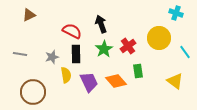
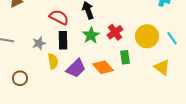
yellow circle: (159, 38) -> (147, 36), moved
purple trapezoid: (89, 82) -> (76, 68), turned 70
brown circle: (33, 92) -> (20, 78), size x0.6

